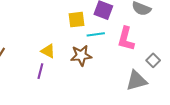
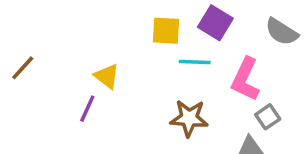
brown star: (81, 56) -> (189, 118), moved
gray square: (153, 60) -> (268, 117), moved

